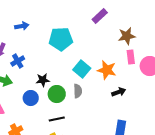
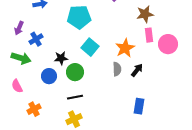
cyan square: (82, 69) -> (90, 47), moved
orange star: (107, 70) -> (125, 48), turned 30
gray semicircle: (78, 91) -> (117, 69), moved
black arrow: (119, 92) -> (137, 70), turned -32

